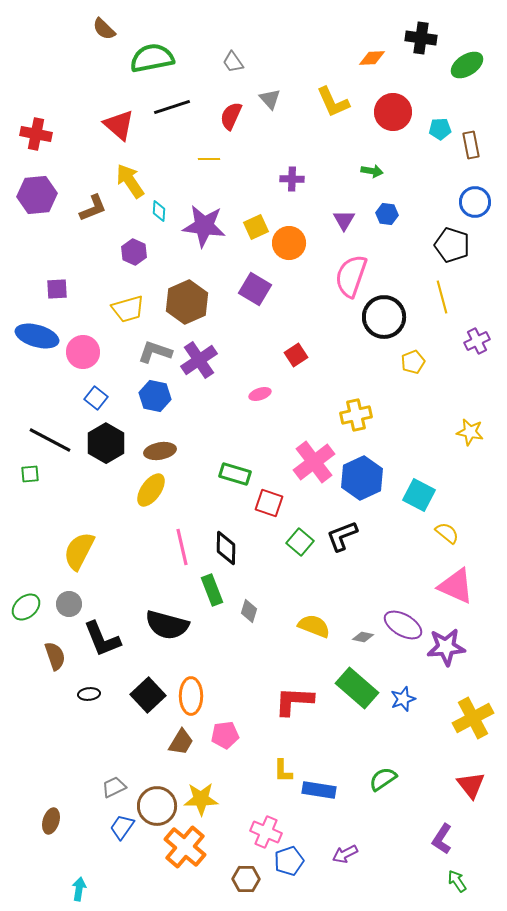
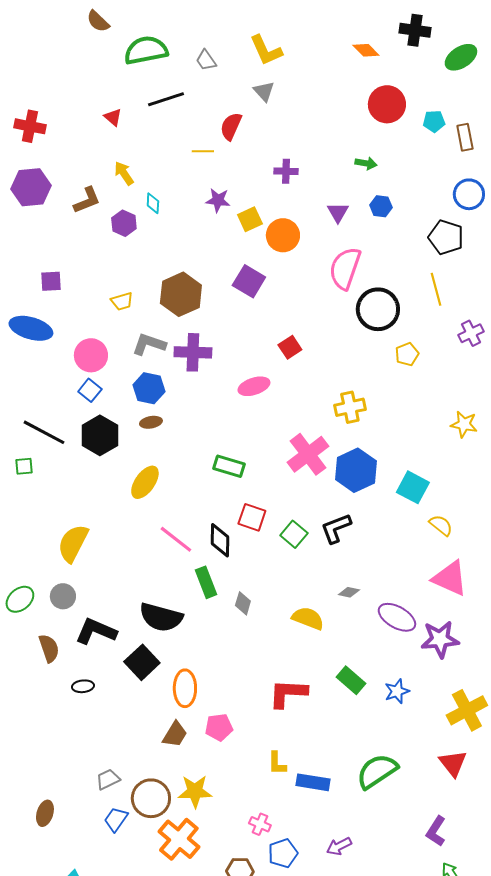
orange diamond: (372, 58) -> (366, 50), turned 48
gray trapezoid: (233, 62) -> (206, 60), moved
yellow L-shape: (333, 102) -> (266, 50), moved
red semicircle: (231, 116) -> (231, 126), moved
red triangle: (119, 125) -> (113, 117), size x0.6
yellow arrow: (130, 181) -> (124, 173), size x0.7
purple star: (204, 226) -> (218, 200), moved, size x0.6
purple hexagon: (134, 252) -> (124, 223), moved
yellow trapezoid: (128, 309) -> (122, 301), size x0.7
pink circle: (83, 352) -> (91, 355), moved
purple cross: (199, 360) -> (193, 352), turned 36
pink ellipse: (260, 394) -> (254, 386), size x1.4
brown ellipse: (160, 451) -> (151, 422), moved, size x0.7
red square: (269, 503) -> (252, 517), moved
pink line: (182, 547) -> (176, 539), turned -39
gray diamond: (363, 637) -> (349, 592), moved
black L-shape: (102, 639) -> (96, 631), turned 135
green rectangle: (357, 688) -> (351, 680), size x0.7
black square: (148, 695) -> (142, 662), moved
green semicircle: (383, 779) -> (377, 771), size x1.5
red triangle: (471, 785) -> (453, 763), moved
pink cross: (266, 832) -> (260, 824), size x0.7

